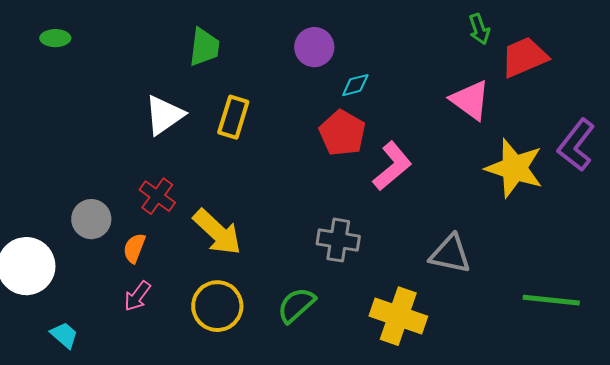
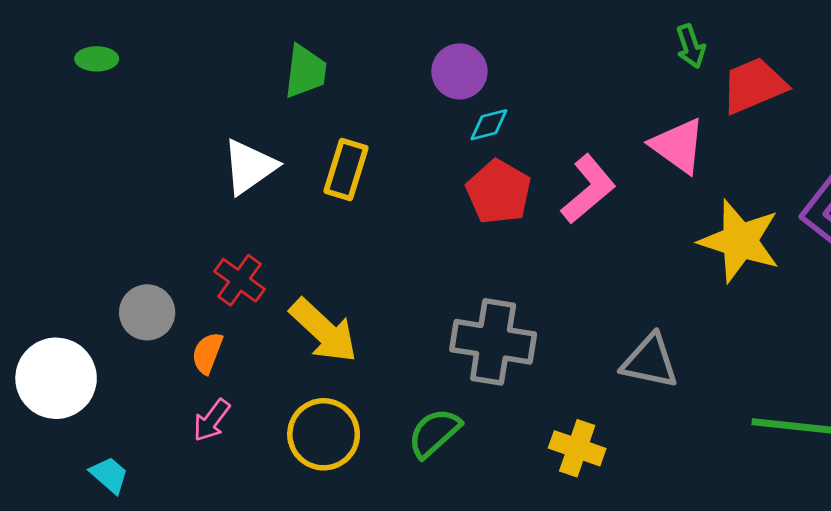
cyan diamond: (355, 85) -> (489, 125), moved
pink L-shape: (392, 166) -> (588, 189), moved
gray cross: (338, 240) -> (493, 342), size x1.4
yellow cross: (398, 316) -> (577, 448), size x0.7

